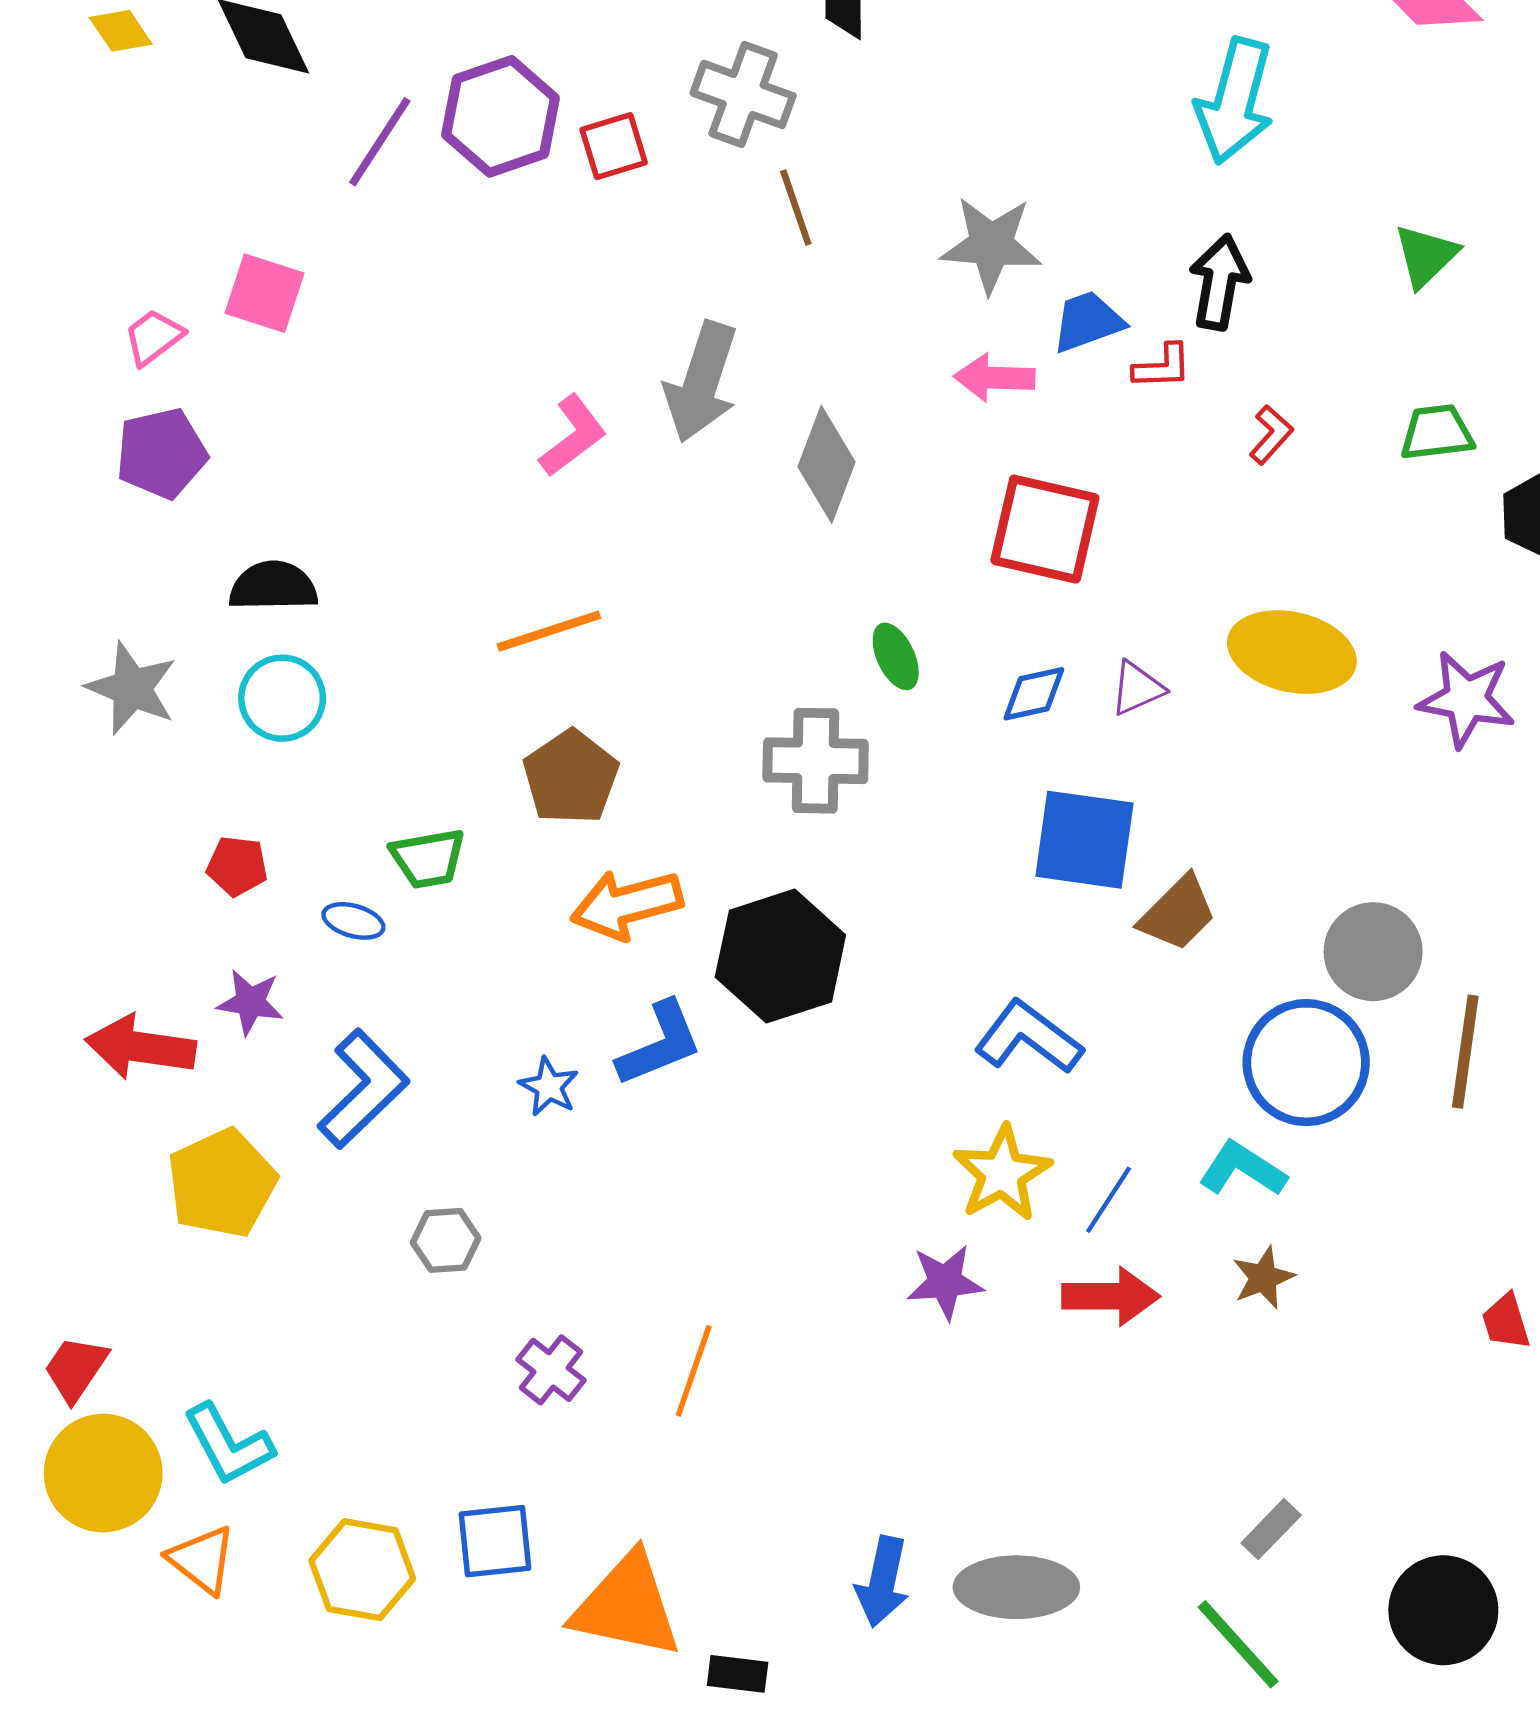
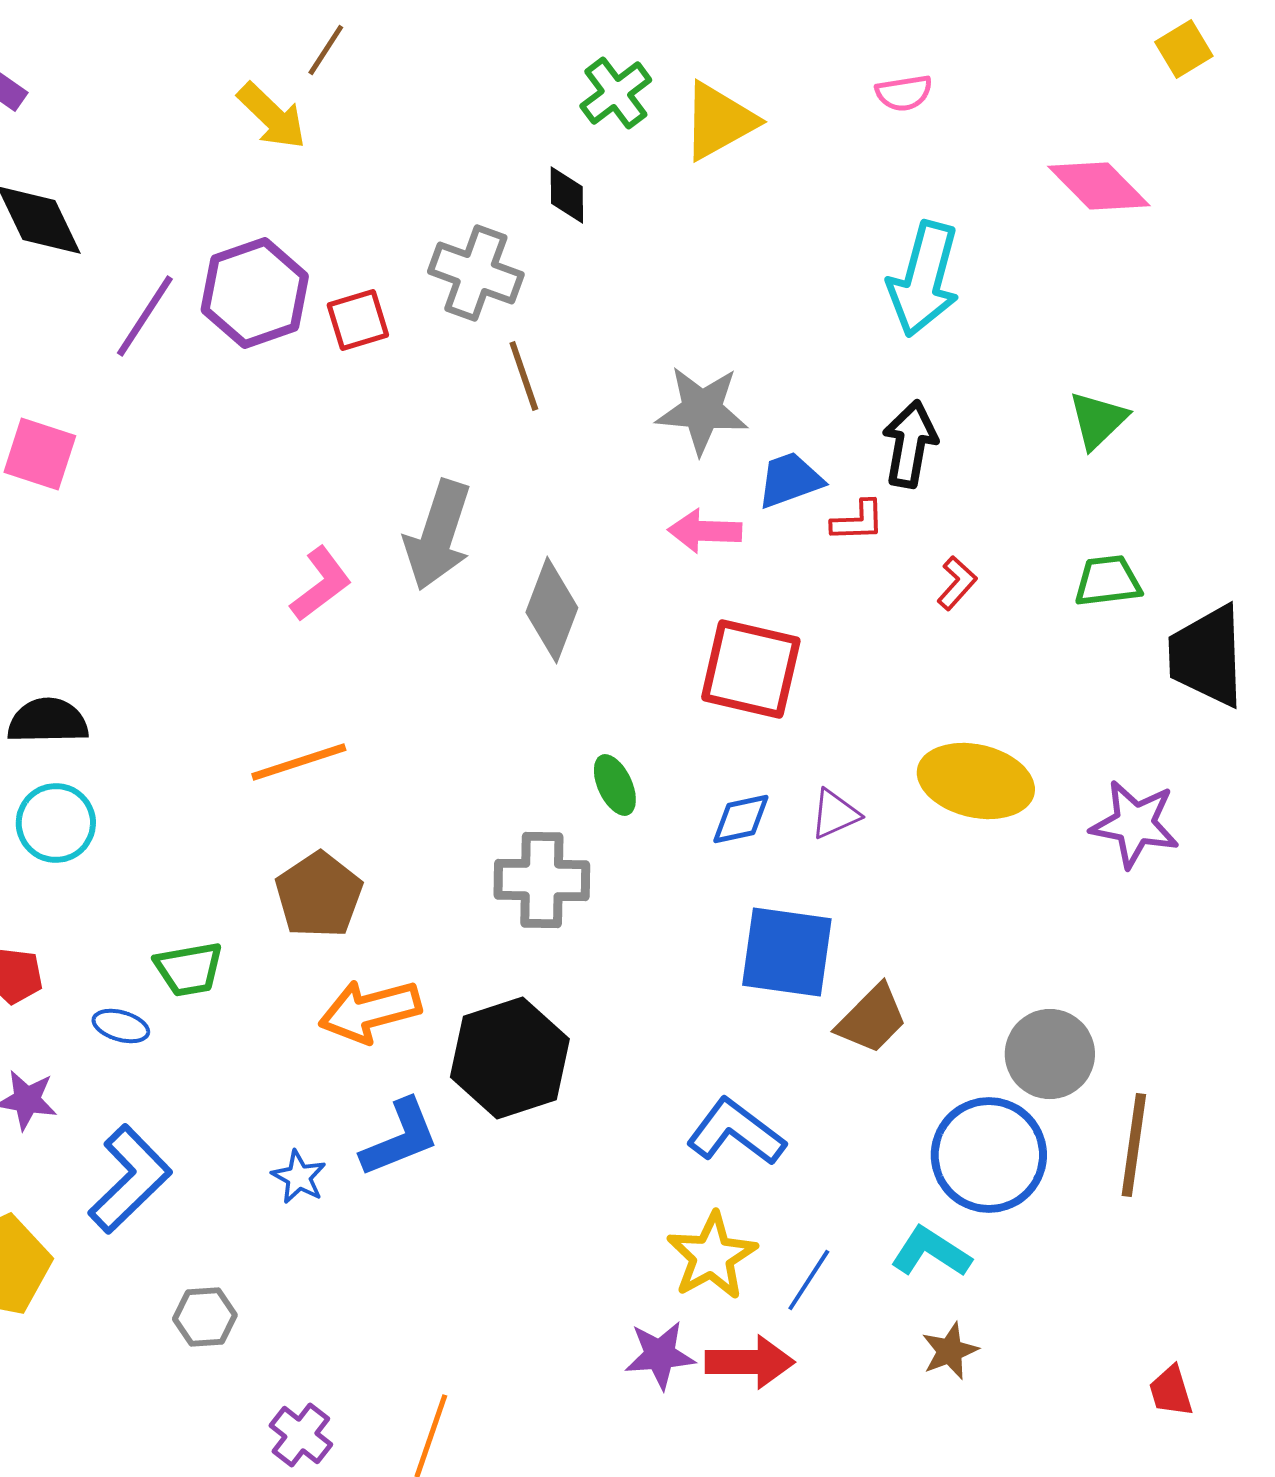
red arrow: (1111, 1296) -> (750, 1362), moved

